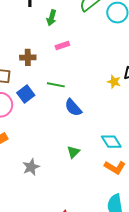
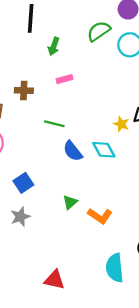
blue square: (26, 94) -> (23, 183), moved
cyan diamond: (111, 142) -> (104, 150), moved
orange L-shape: (115, 167) -> (100, 216), moved

